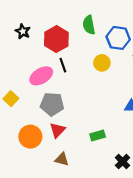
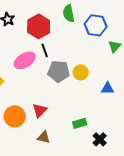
yellow circle: (102, 63) -> (81, 72), moved
gray pentagon: (52, 104) -> (59, 71), moved
green rectangle: (98, 136) -> (80, 123), moved

